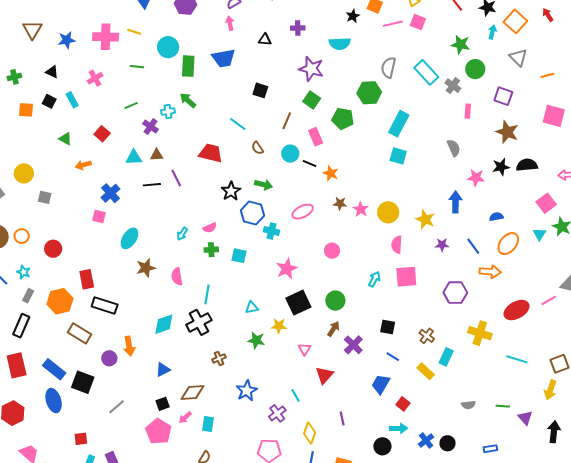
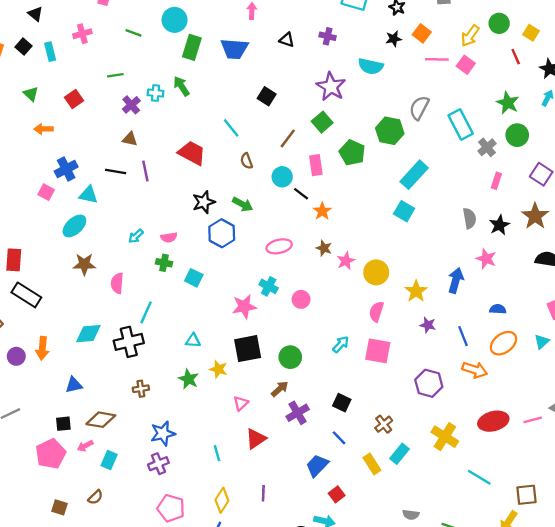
cyan triangle: (134, 157) -> (88, 195), moved
black star: (501, 167) -> (499, 225), moved, turned -30
cyan cross: (272, 231) -> (269, 286), moved
purple cross: (277, 413) -> (158, 464), moved

